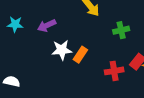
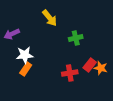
orange rectangle: (80, 55) -> (26, 69), moved

